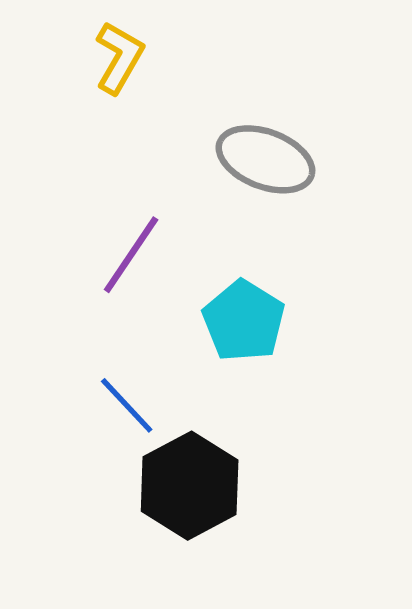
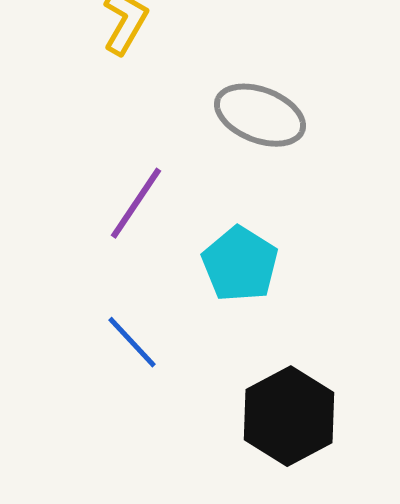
black hexagon: (190, 486) -> (289, 416), moved

